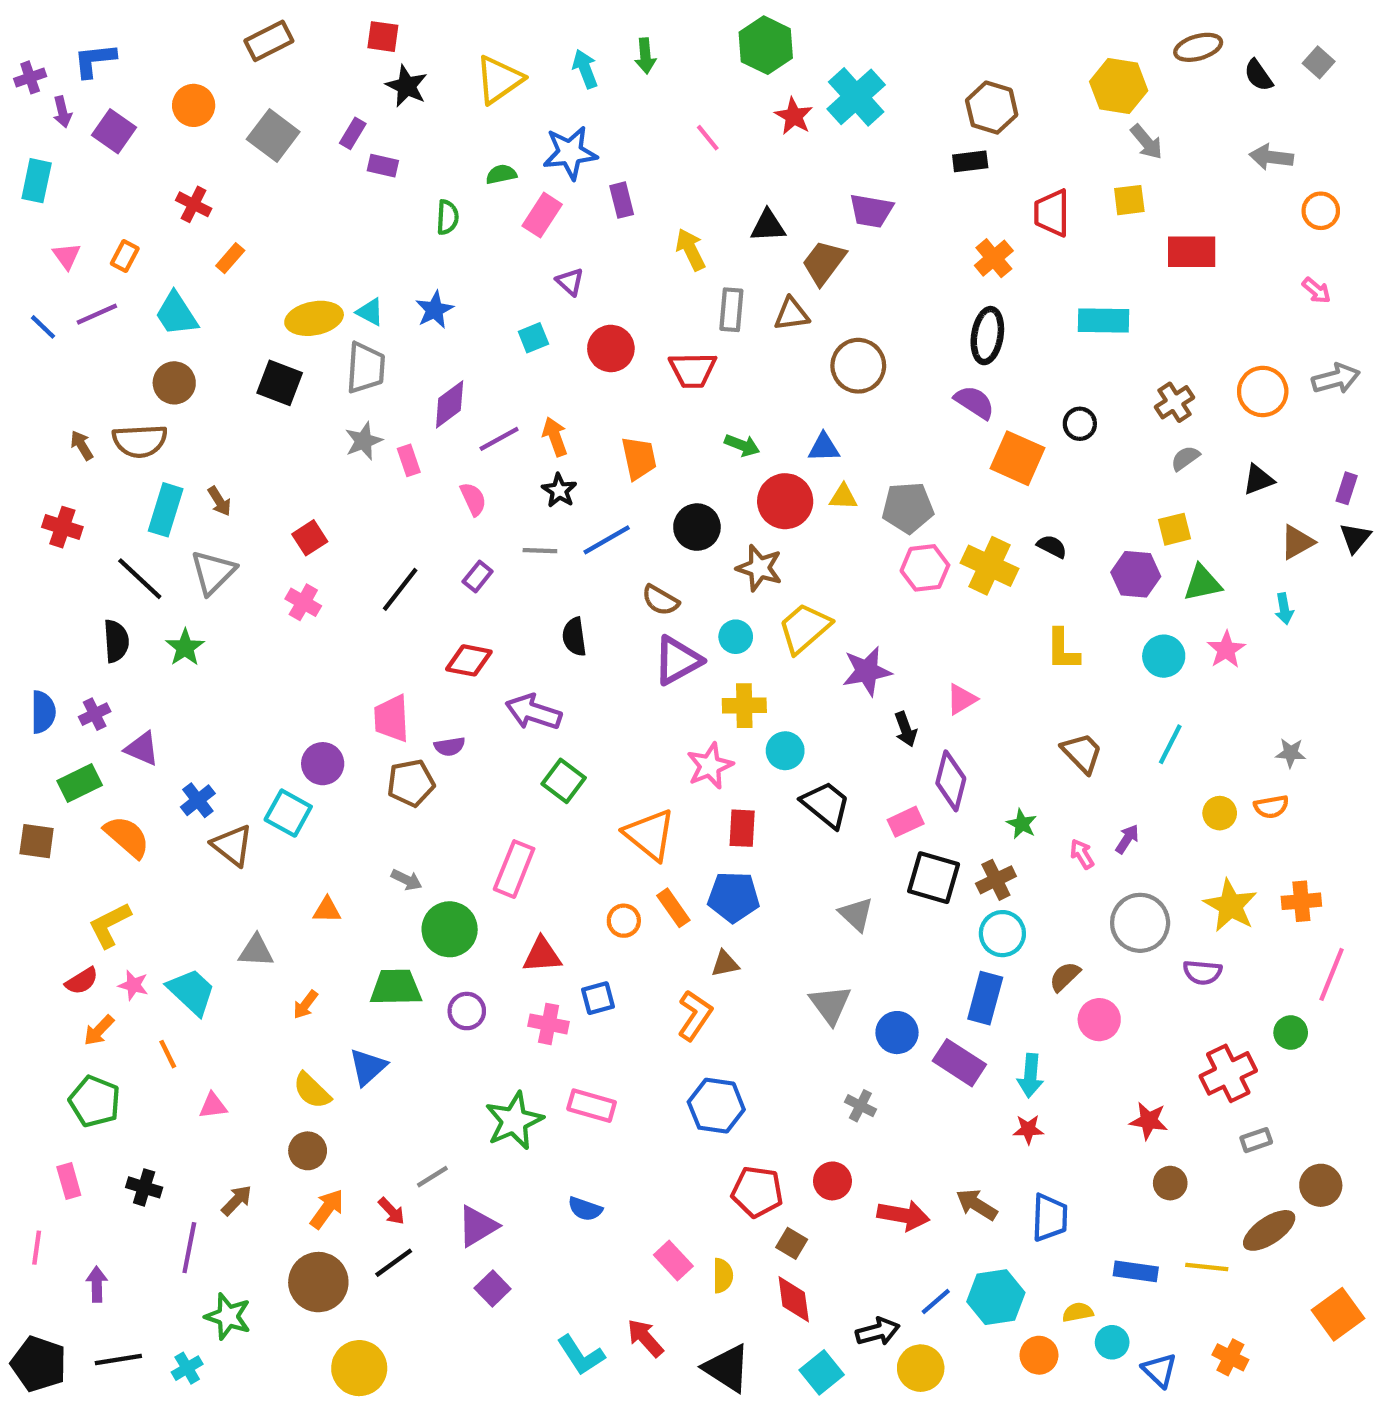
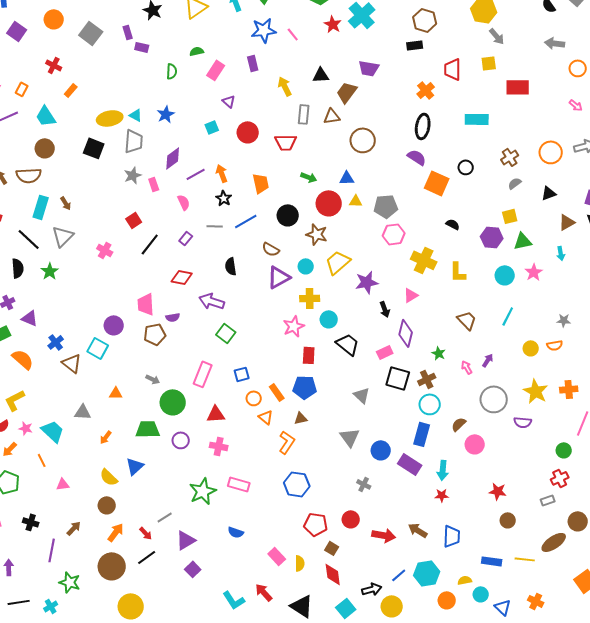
purple rectangle: (353, 133) -> (128, 32), turned -48
blue star: (570, 153) -> (264, 30), moved
red square: (310, 538) -> (134, 220), moved
yellow cross: (989, 566) -> (424, 260), moved
orange triangle: (650, 835) -> (266, 417), moved, size x0.6
blue square: (598, 998) -> (242, 374), moved
red cross: (1228, 1073) -> (560, 478), moved, size x0.7

